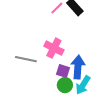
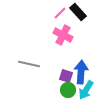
pink cross: (54, 48) -> (63, 35), moved

